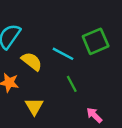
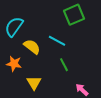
green square: (96, 41) -> (74, 15), moved

